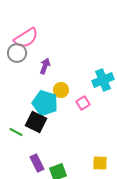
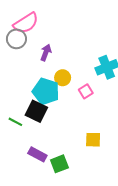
purple rectangle: (37, 163) -> (37, 154), turned -36
yellow square: (100, 163) -> (93, 140), moved

